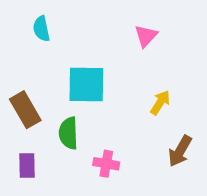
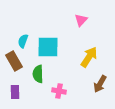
cyan semicircle: (41, 29) -> (23, 41), moved, turned 32
yellow arrow: (160, 102) -> (89, 57), size x1.5

